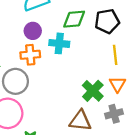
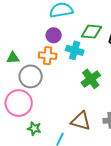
green cross: (93, 91) -> (91, 79), moved

